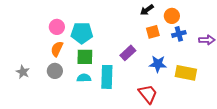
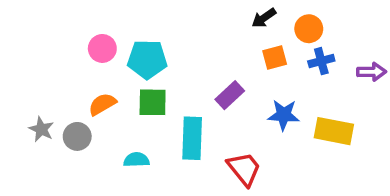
orange semicircle: (57, 49) -> (102, 104), moved, turned 35
gray circle: (55, 71) -> (77, 136), moved
cyan semicircle: (84, 78) -> (136, 160), moved
red trapezoid: (148, 94) -> (244, 169), moved

